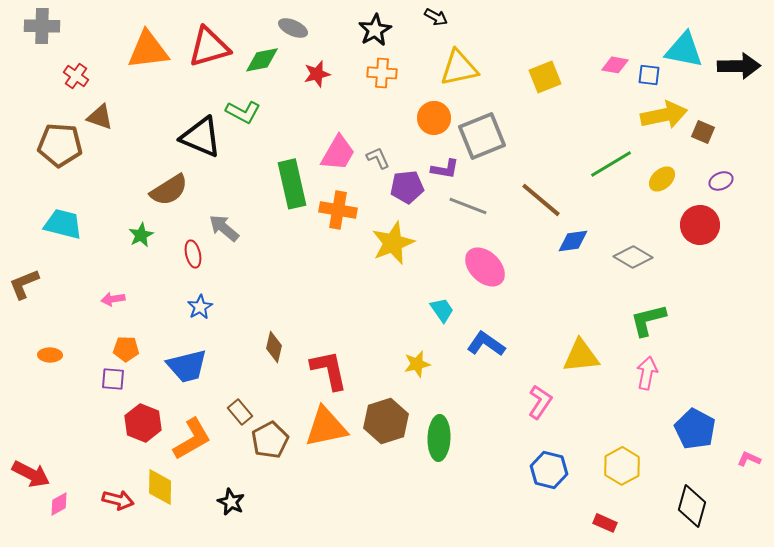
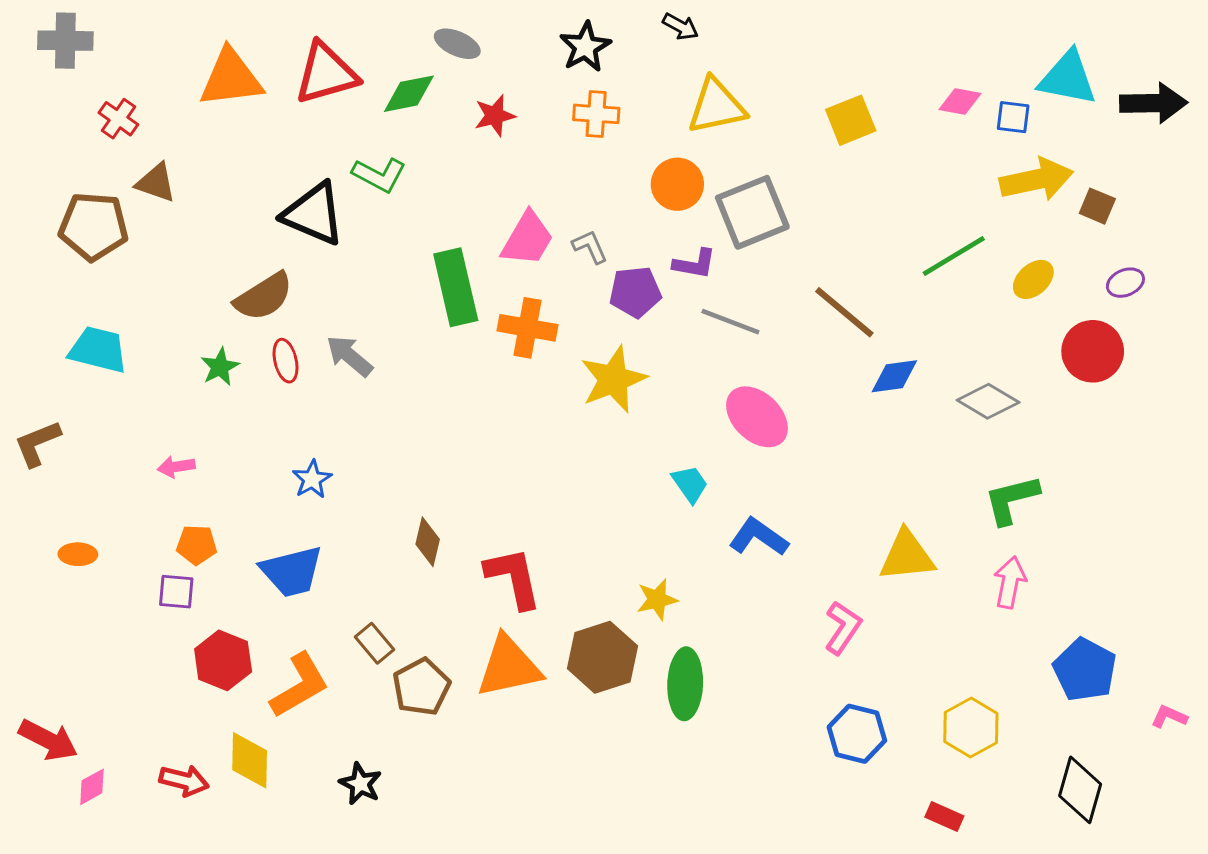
red ellipse: (193, 254) -> (286, 361), moved
yellow star: (417, 364) -> (657, 599), moved

